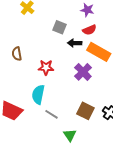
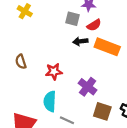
gray square: (59, 27) -> (72, 19), moved
purple cross: (83, 72) -> (88, 87), moved

